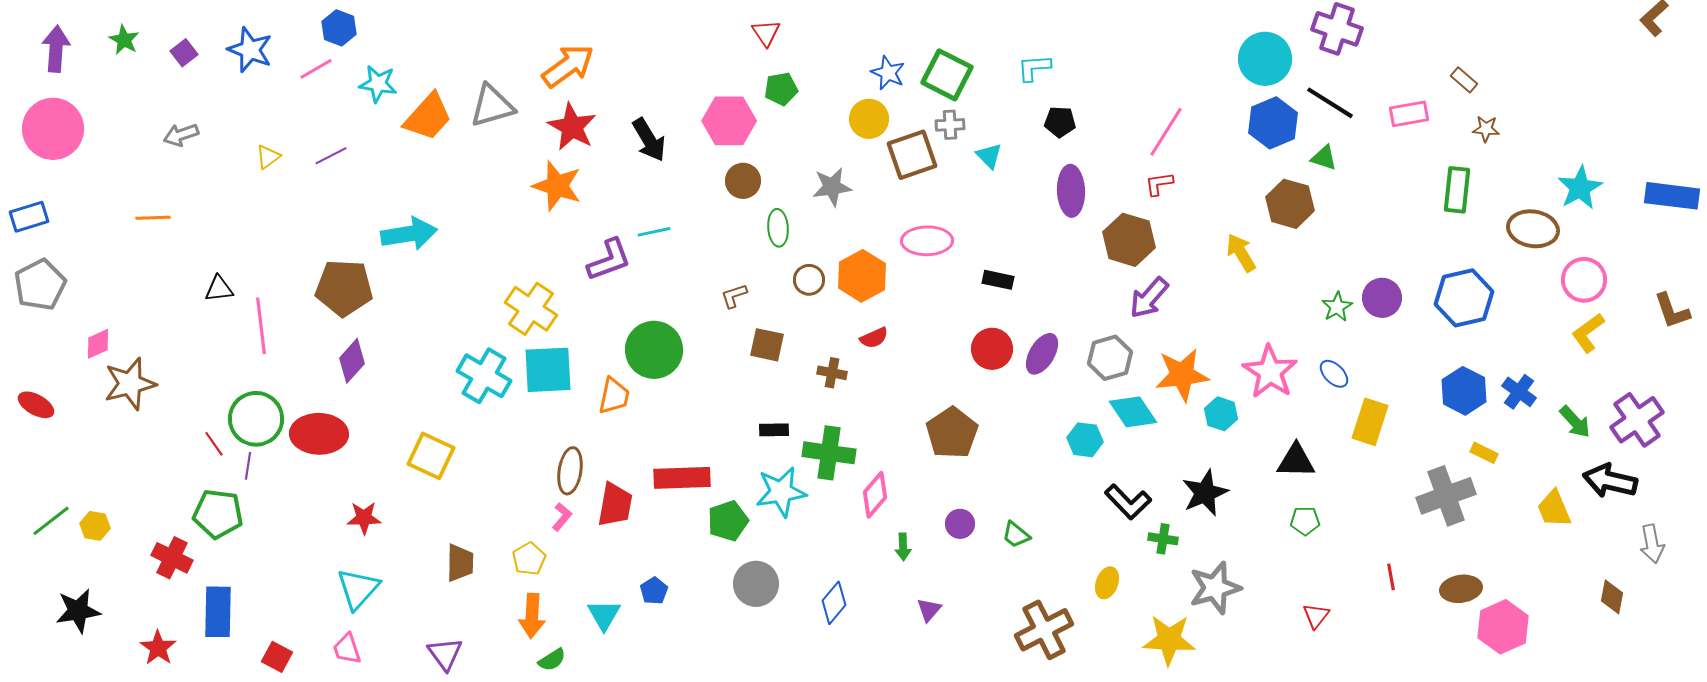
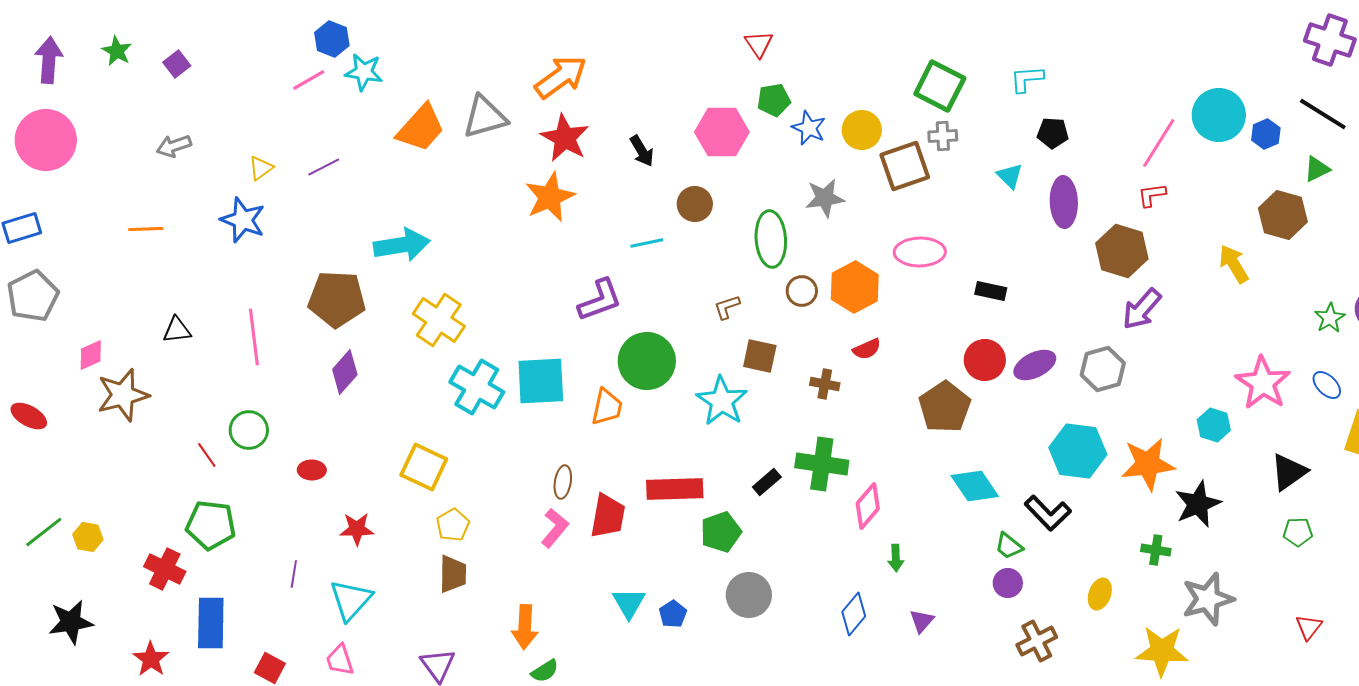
blue star: (250, 50) -> (243, 220), moved
cyan circle: (1265, 59) -> (1219, 115), moved
blue star: (888, 73) -> (809, 128), moved
cyan star: (378, 84) -> (364, 72), moved
blue hexagon: (1273, 123) -> (1266, 134), size x0.6
black arrow: (649, 140) -> (642, 151), size x0.7
cyan triangle: (989, 156) -> (1010, 176), moved
green triangle: (1324, 158) -> (1317, 169), turned -44
brown circle: (743, 181) -> (695, 204), moved
orange star: (557, 186) -> (550, 197), turned 30
green ellipse: (778, 228) -> (771, 239), size x1.5
purple L-shape: (609, 260) -> (600, 300), moved
black triangle: (219, 289) -> (177, 330), moved
yellow cross: (531, 309) -> (439, 320), moved
purple ellipse: (1042, 354) -> (1035, 365), turned 33
orange star: (1182, 375) -> (1148, 464), moved
cyan diamond: (1133, 412) -> (975, 486), moved
green circle: (256, 419) -> (249, 430), size x0.7
black rectangle: (774, 430) -> (767, 482), moved, turned -40
brown pentagon: (952, 433) -> (945, 407), moved
red ellipse: (319, 434) -> (312, 470), moved, size x0.5
cyan hexagon: (1085, 440) -> (1078, 451), size x1.6
black triangle: (1296, 461) -> (1289, 472), turned -36
purple line: (248, 466) -> (294, 574), moved
brown ellipse: (570, 471) -> (563, 482), size x0.7
cyan star: (781, 492) -> (722, 401), moved, turned -30
black L-shape: (1128, 502) -> (1048, 513), moved
pink L-shape: (562, 517) -> (555, 528), size x1.4
purple circle: (960, 524) -> (1008, 583), moved
yellow pentagon: (529, 559) -> (453, 525), moved
blue pentagon: (654, 591) -> (673, 614), moved
blue diamond: (834, 603) -> (854, 614), moved
cyan triangle: (604, 615) -> (629, 603), moved
brown cross: (1044, 630) -> (1037, 641), size x0.7

